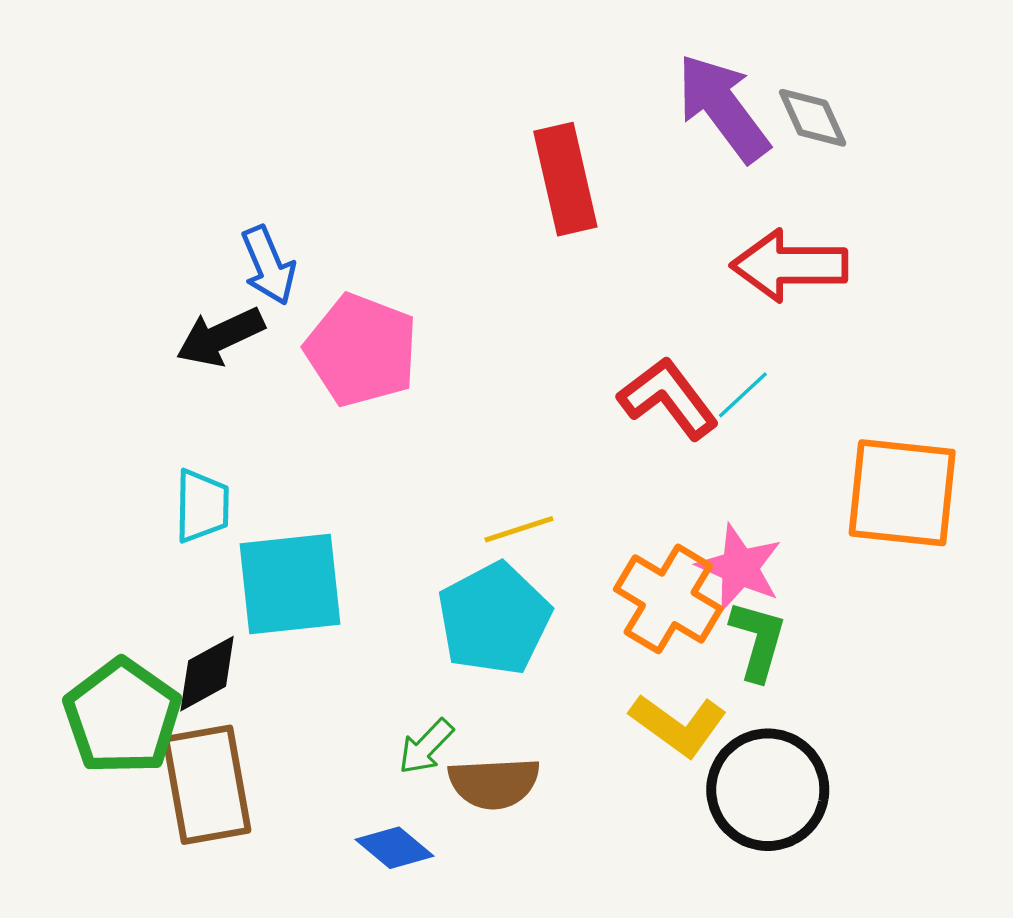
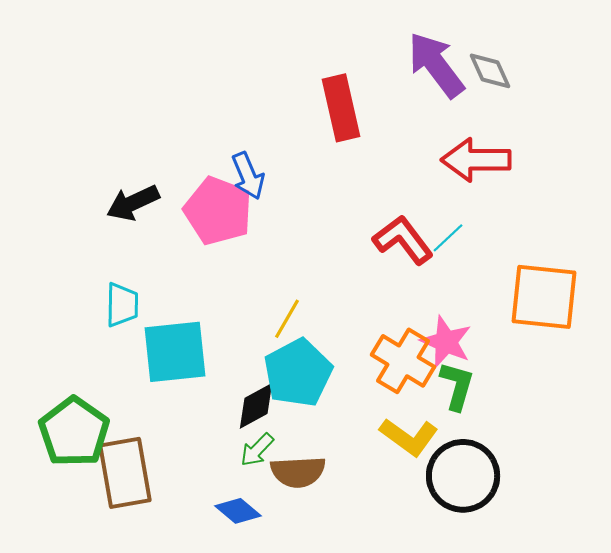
blue arrow: (268, 265) -> (248, 176), moved
yellow line: (519, 529) -> (287, 319), moved, turned -42
black diamond: (207, 674) -> (256, 406), moved

